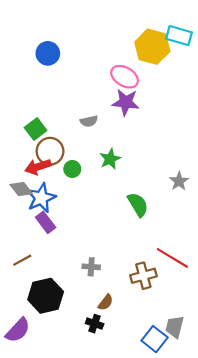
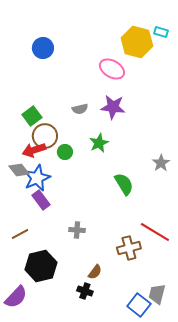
cyan rectangle: (179, 36) -> (161, 32), size x0.6
purple star: (126, 102) -> (113, 107), moved
gray cross: (91, 267) -> (77, 230), moved

